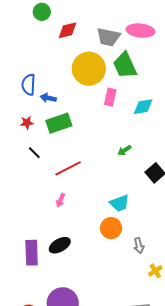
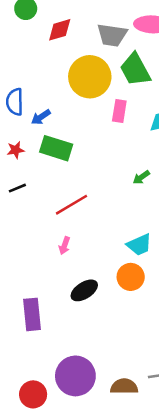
blue arrow: (48, 98) -> (41, 117), turned -42
green rectangle: (59, 123) -> (56, 148), turned 40
black line: (34, 153) -> (17, 188), moved, turned -64
black ellipse: (60, 245) -> (84, 290), moved

